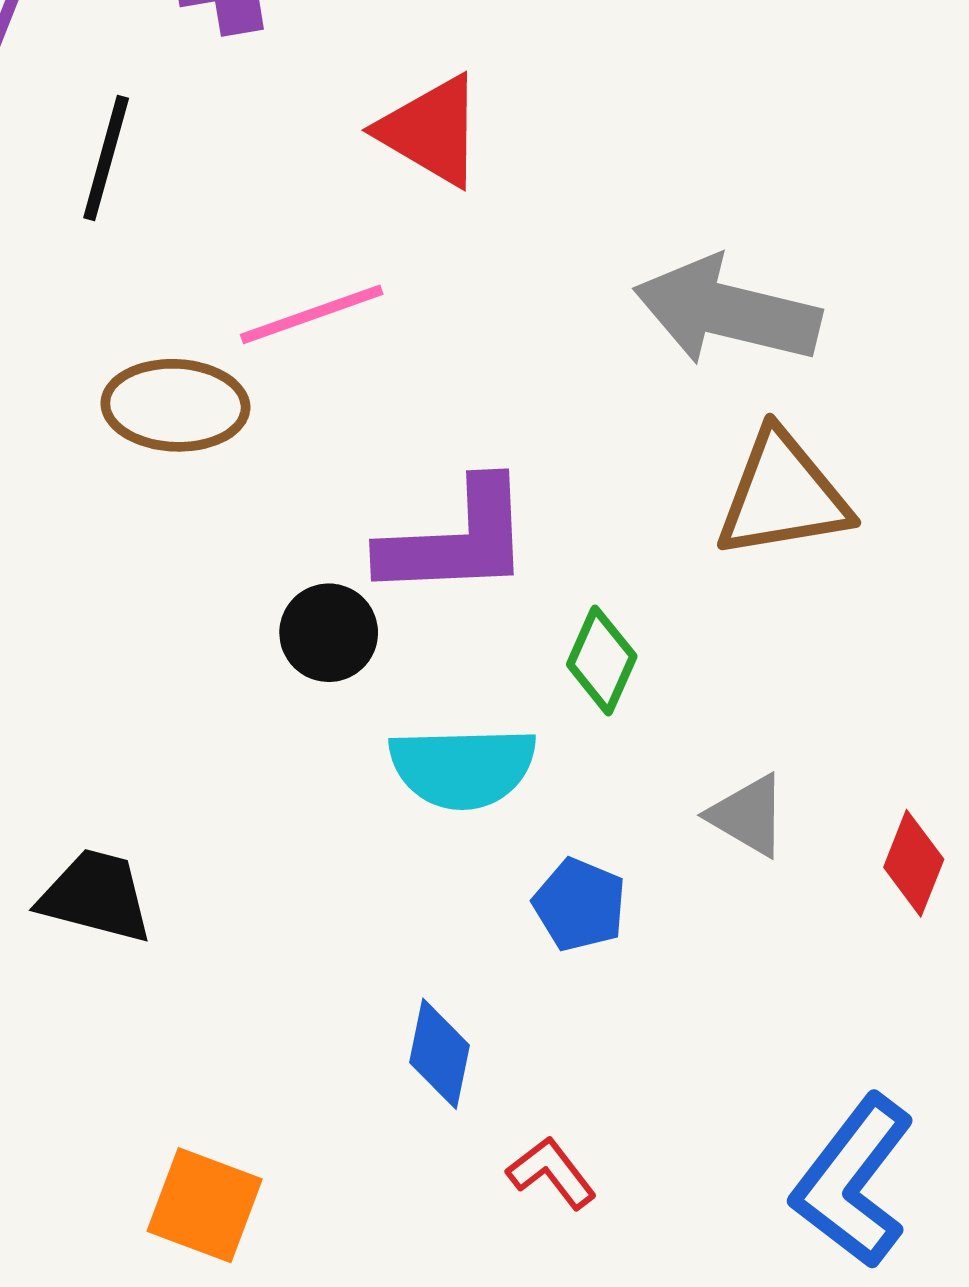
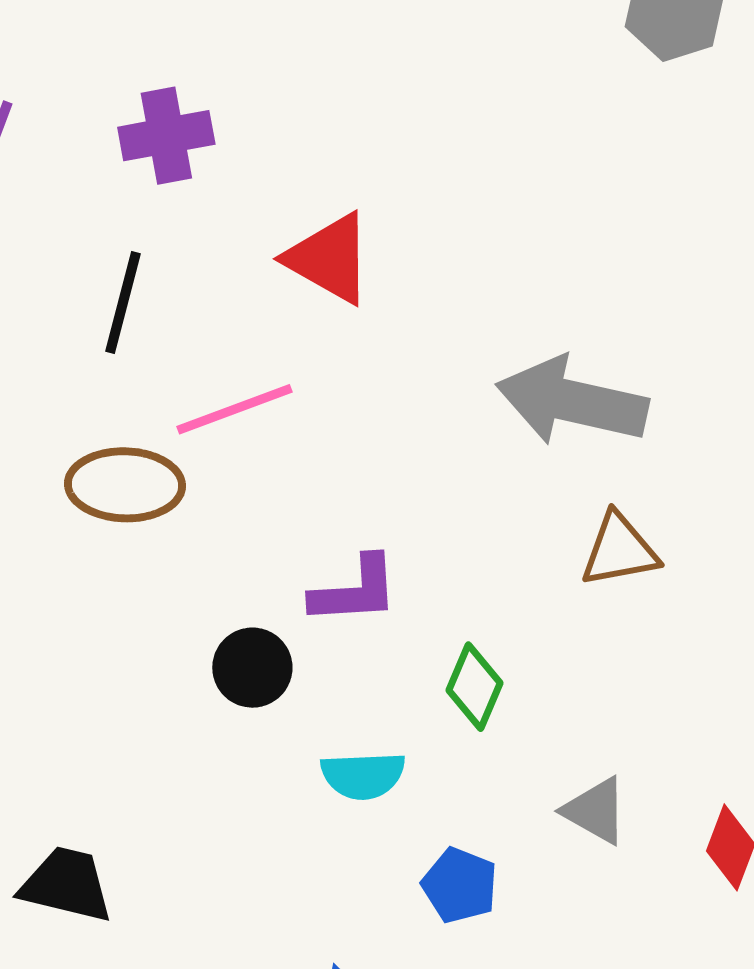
black line: (106, 158) -> (123, 302), moved
brown triangle: (783, 495) -> (619, 550), size x0.7
purple L-shape: (456, 540) -> (355, 591), size x0.7
cyan semicircle: (463, 768) -> (363, 775), size x0.7

